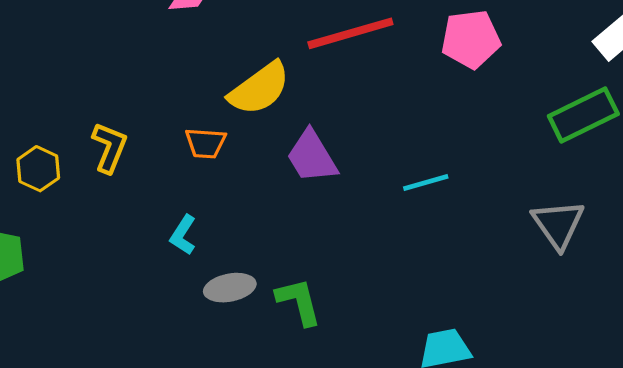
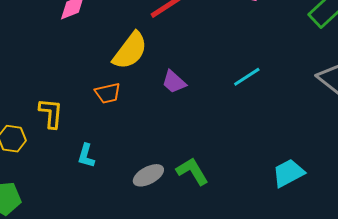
purple trapezoid: (312, 157) -> (174, 82), size x0.7
cyan L-shape: (183, 235) -> (86, 156), moved

